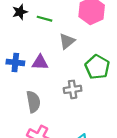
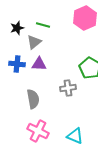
black star: (20, 12) -> (17, 28), moved
gray triangle: (67, 41) -> (34, 42), moved

